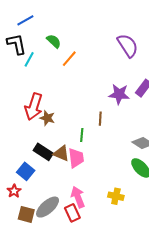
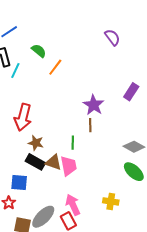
purple semicircle: (128, 45) -> (112, 37), moved, size x0.7
purple star: (119, 94) -> (94, 105), moved, turned 30
brown star: (47, 118) -> (36, 143), moved
blue square: (26, 171) -> (19, 182), turned -30

